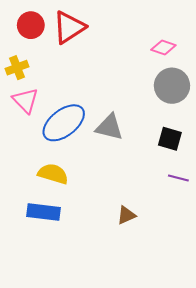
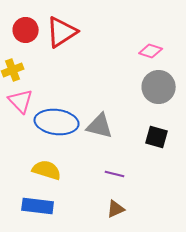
blue ellipse: (64, 123) -> (57, 122), turned 45
purple line: (178, 178) -> (115, 174), moved

